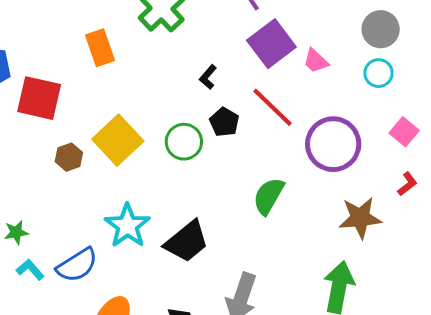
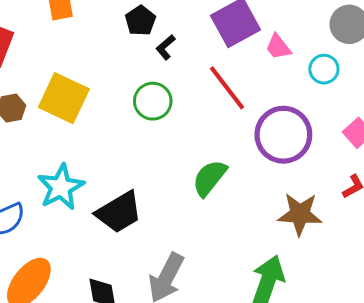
cyan circle: (378, 73) -> (324, 69), moved
black pentagon: (224, 122) -> (140, 21), moved
yellow square: (118, 140) -> (64, 98), turned -30
green circle: (184, 142) -> (153, 101), moved

